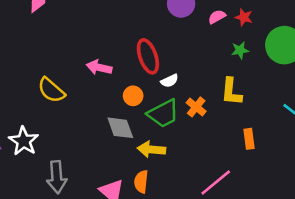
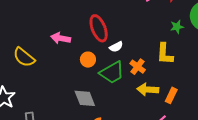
green star: (240, 50) -> (177, 27), moved
gray diamond: (120, 128) -> (85, 98), moved
orange rectangle: (249, 139) -> (171, 95), moved, turned 35
yellow arrow: (151, 149) -> (148, 90), moved

